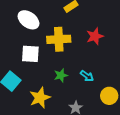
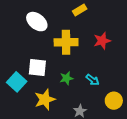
white square: (30, 54) -> (37, 68), moved

